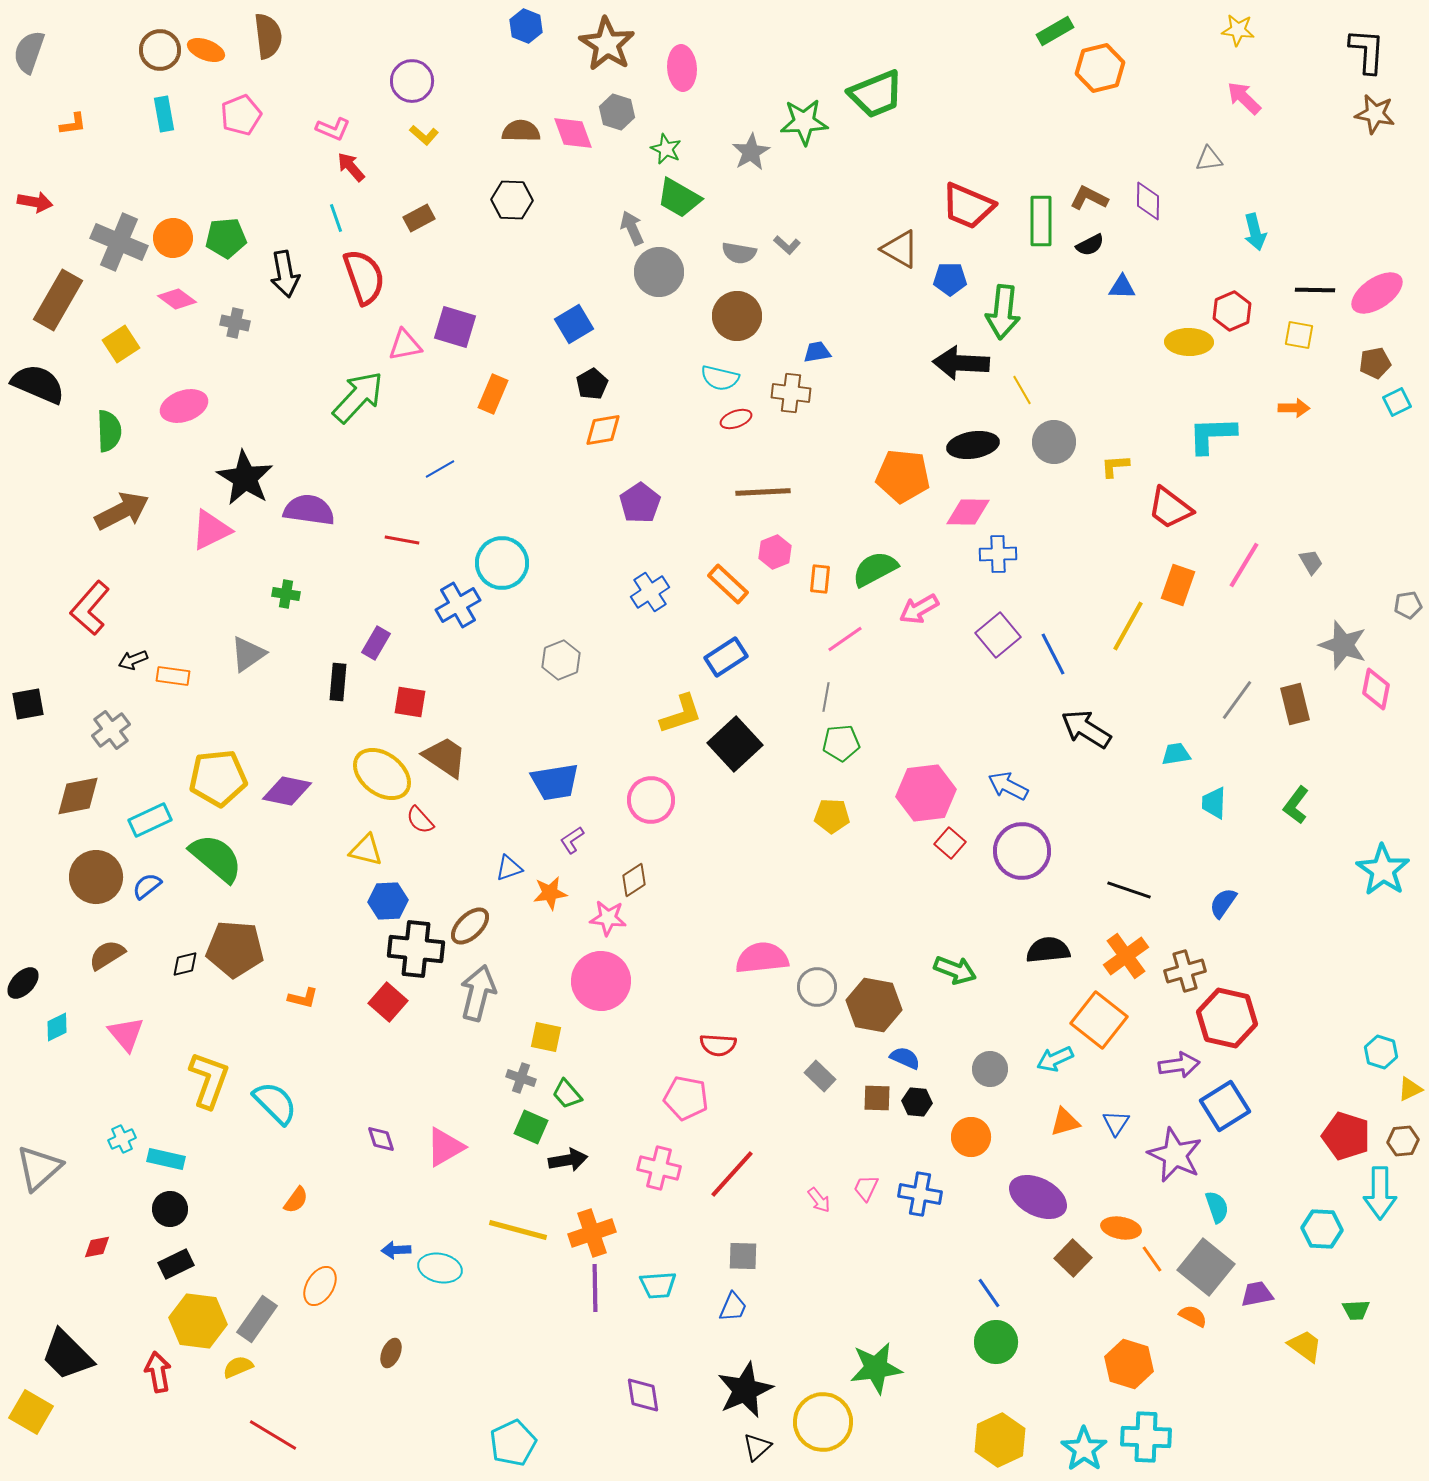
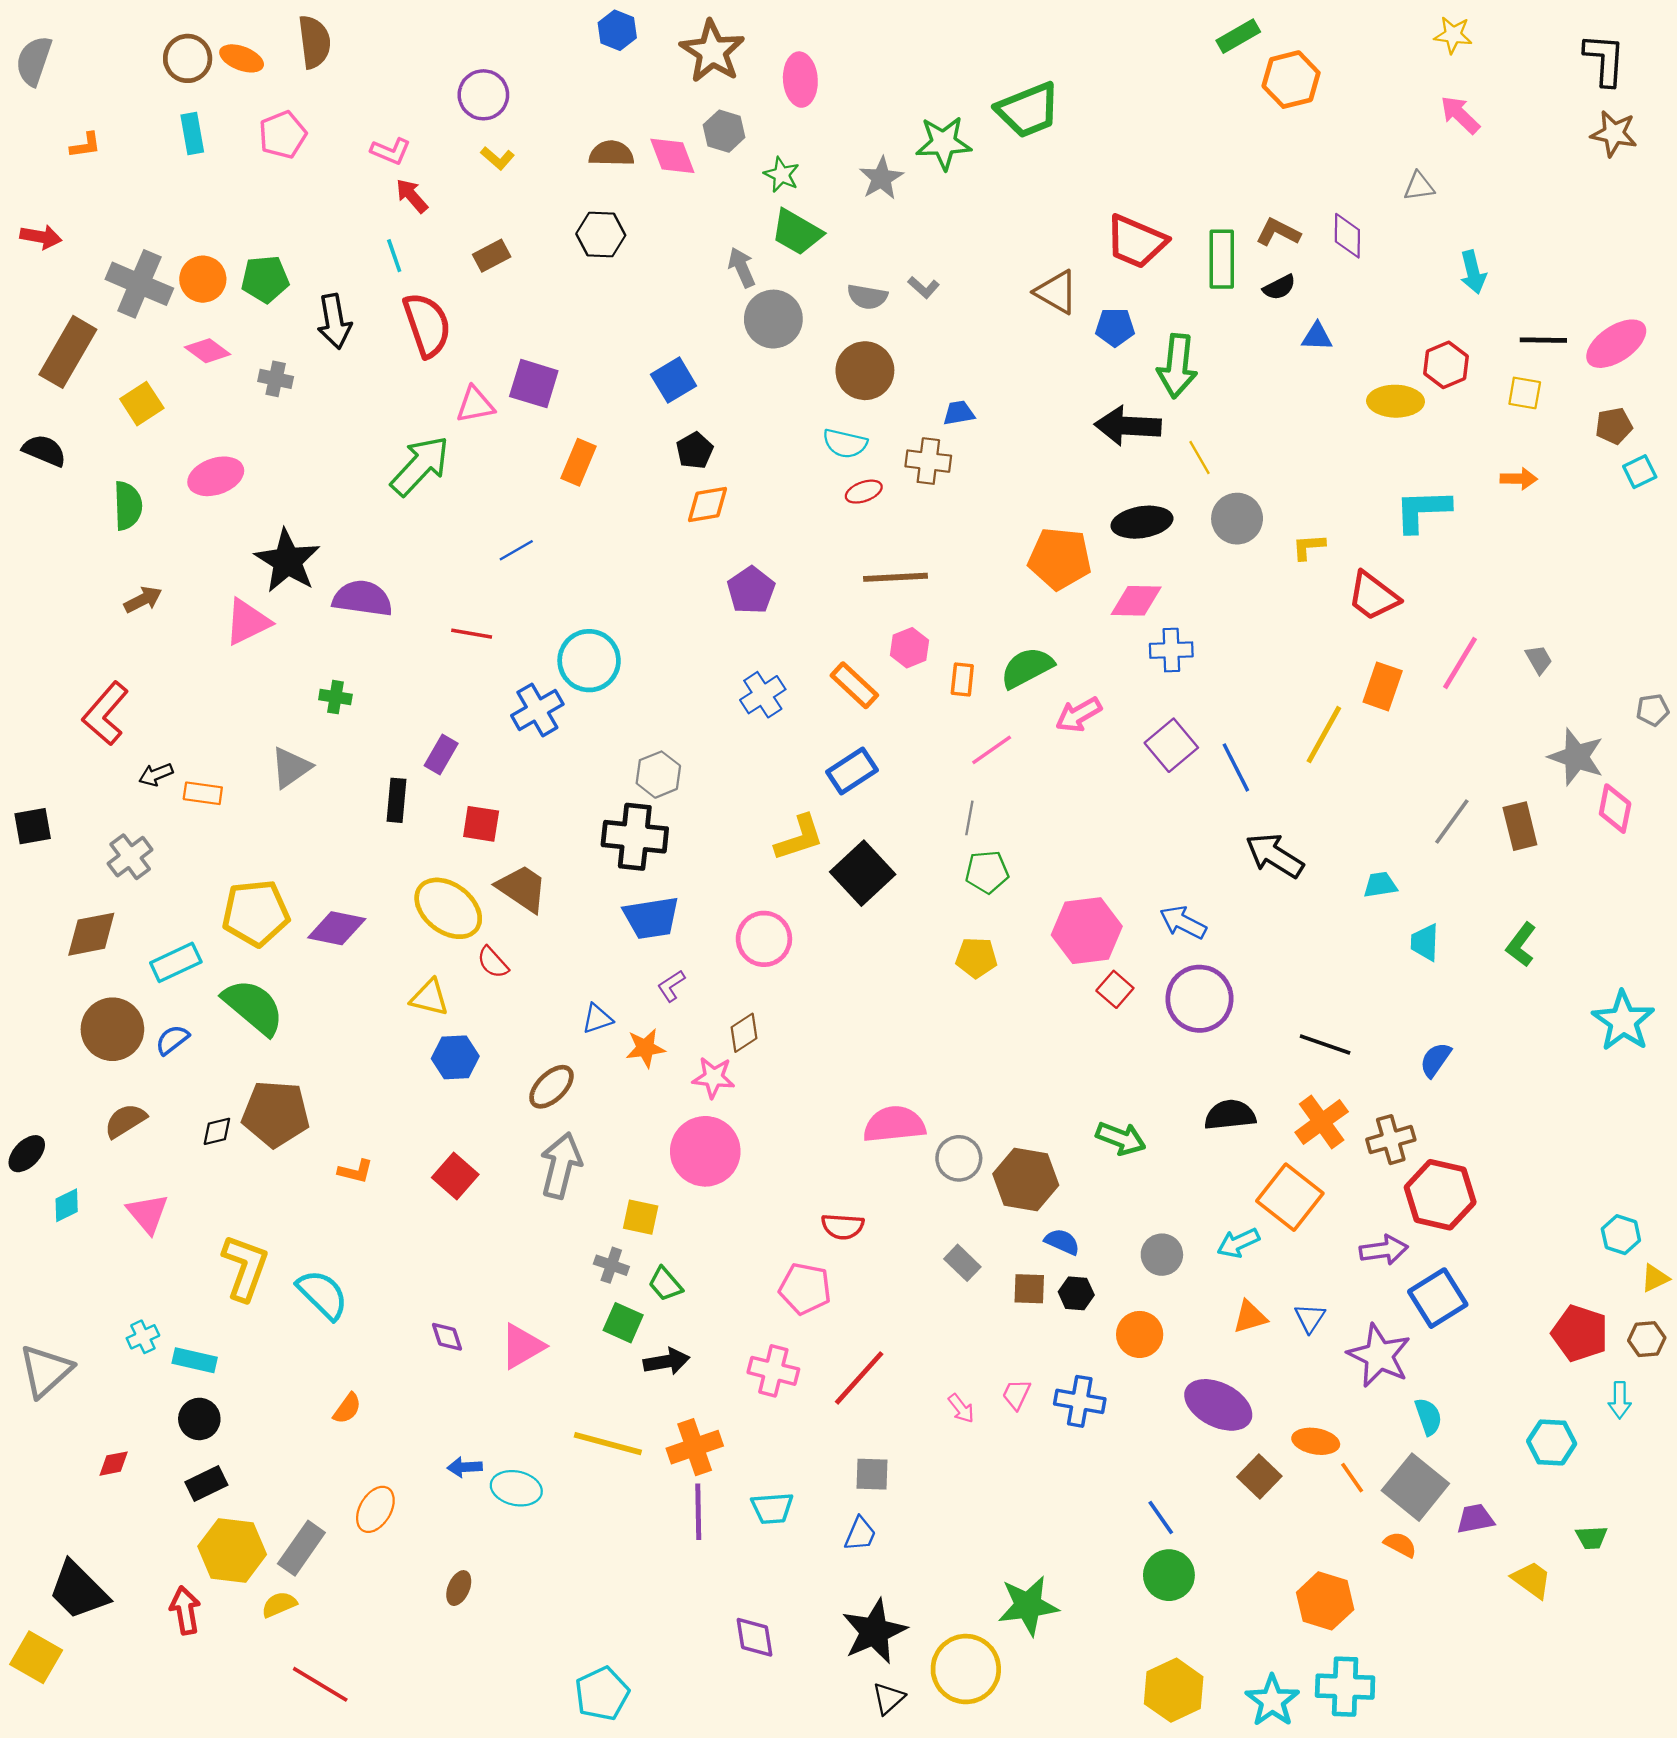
black semicircle: (38, 384) -> (44, 451), size x0.7
brown arrow: (122, 511) -> (143, 600), size x0.6
black cross: (416, 949) -> (635, 837), moved
cyan arrow: (1380, 1193) -> (1620, 1400), size x0.6

